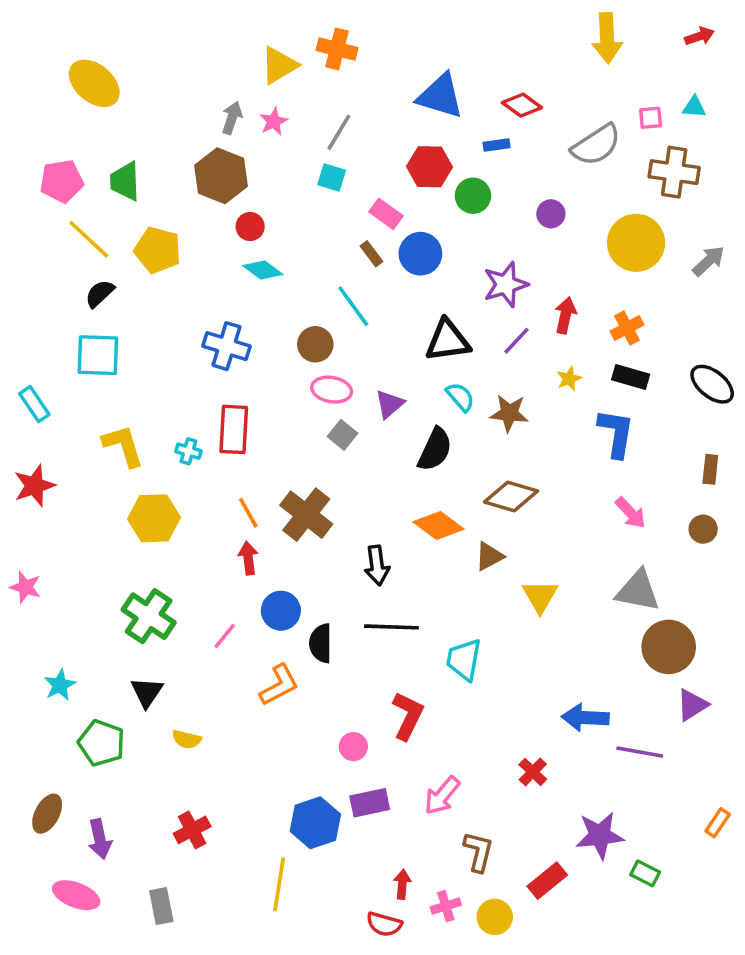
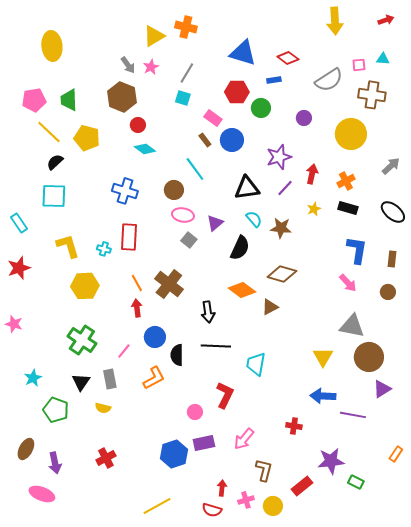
yellow ellipse: (94, 83) -> (52, 46), turned 44
gray arrow: (232, 118) -> (128, 65), turned 126
gray arrow: (709, 261) -> (391, 166), moved
blue L-shape: (616, 433) -> (357, 250), moved
yellow triangle: (540, 596) -> (323, 357), moved
red cross: (533, 772) -> (294, 426), turned -35
yellow line: (279, 884) -> (157, 506), moved, turned 52
gray rectangle: (161, 906) -> (110, 379), moved

